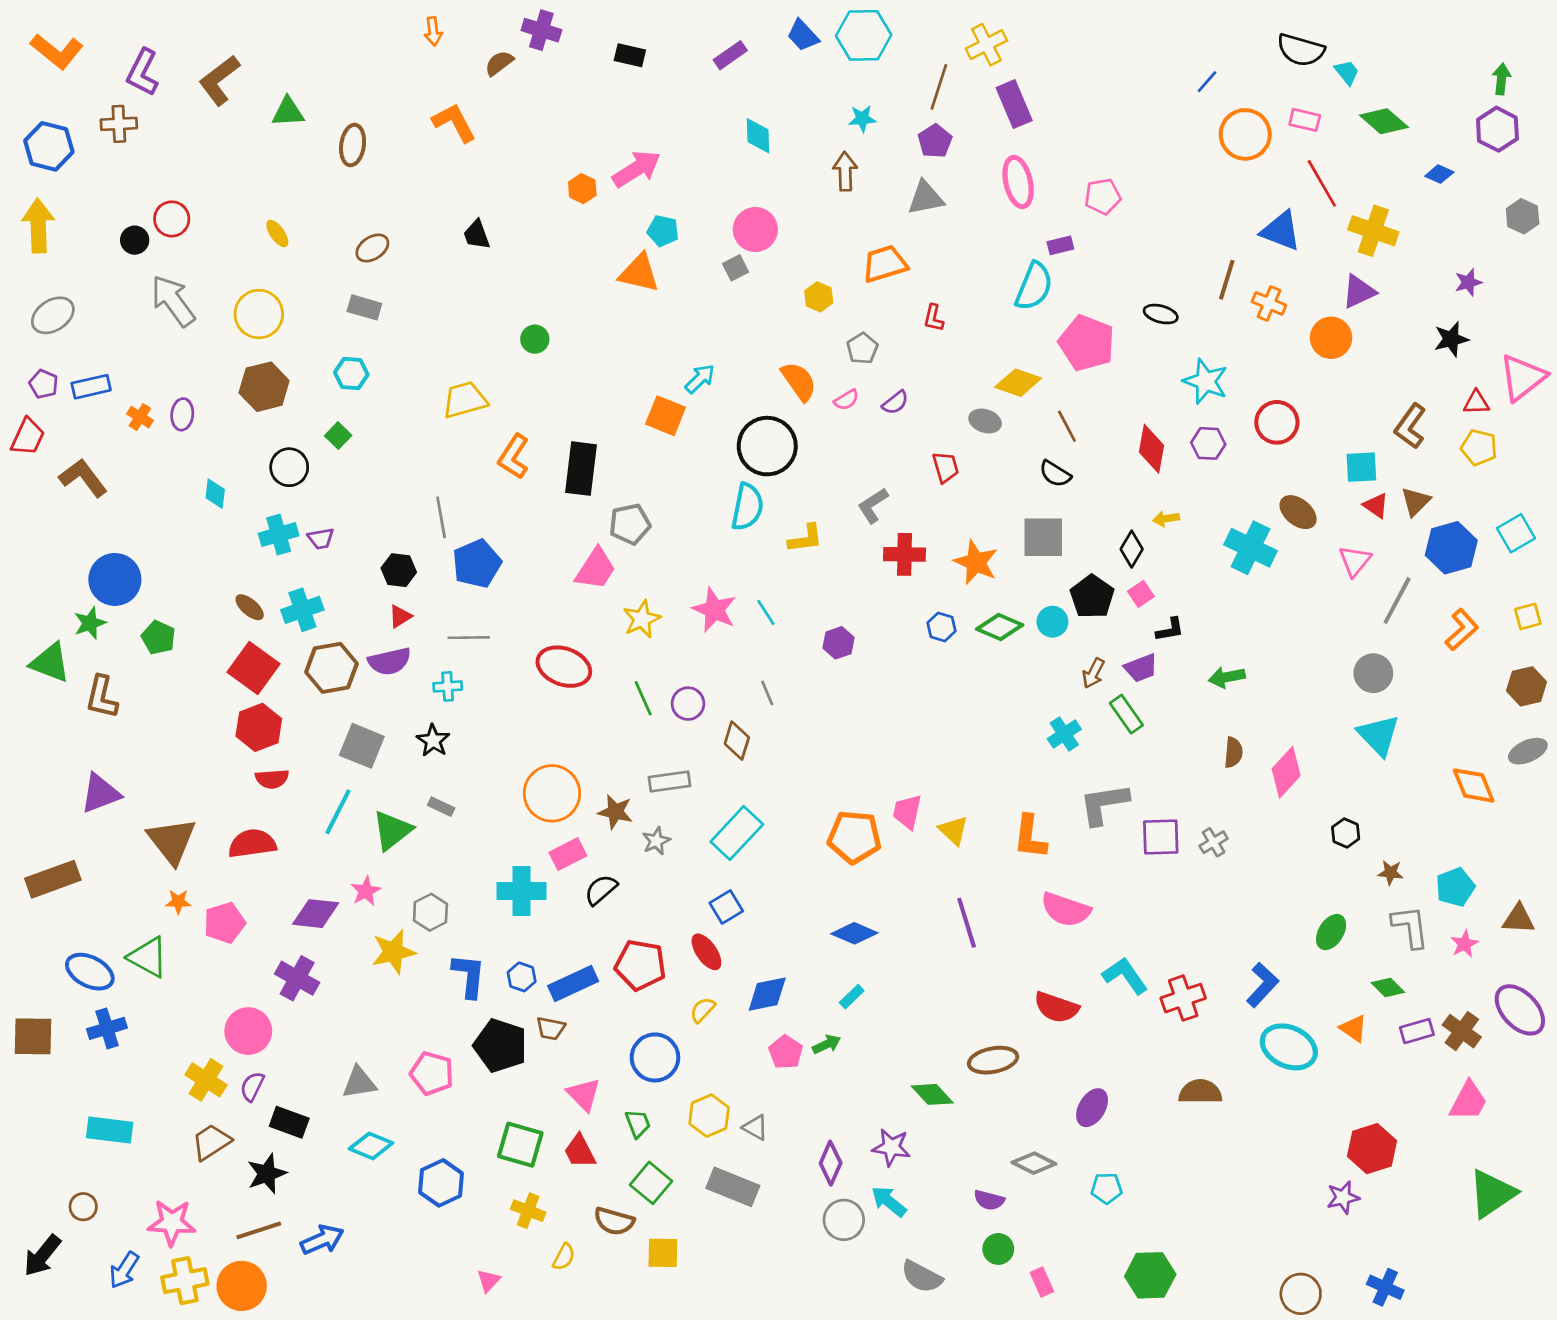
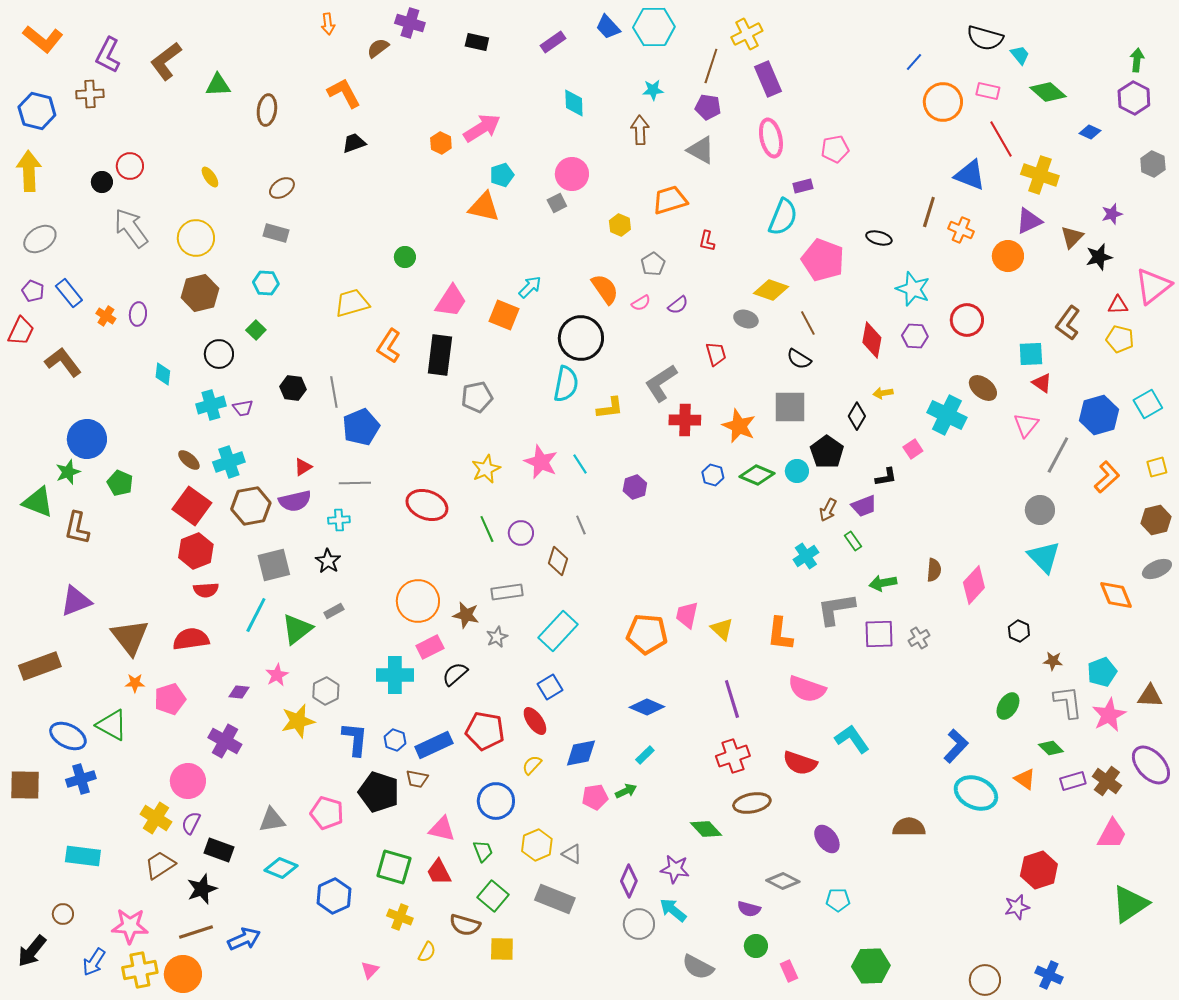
purple pentagon: (935, 141) -> (708, 107), turned -30
gray triangle: (926, 198) -> (701, 150), turned 40
cyan pentagon: (663, 231) -> (502, 175), turned -30
black trapezoid: (477, 235) -> (354, 143), moved, turned 90
blue rectangle: (91, 387) -> (69, 293), turned 64
brown triangle: (1416, 502) -> (1072, 237), moved
gray L-shape: (873, 506) -> (661, 383), size x1.4
pink trapezoid: (596, 569) -> (451, 301), moved
black hexagon: (399, 570) -> (293, 388), moved
pink square: (1141, 594) -> (913, 449), moved
green arrow: (1227, 677) -> (883, 583), moved
green rectangle: (1126, 714) -> (853, 541), size x0.7
gray square: (362, 746) -> (274, 565), turned -36
gray rectangle: (441, 807) -> (334, 611), turned -54
purple diamond: (316, 914) -> (239, 692), size x0.6
pink star: (1464, 944) -> (1109, 715), size x1.6
red cross: (1183, 998) -> (733, 756), moved
pink pentagon: (786, 1052) -> (595, 797), turned 30
pink triangle: (584, 1094) -> (442, 829), turned -32
purple ellipse: (1092, 1108) -> (827, 839), turned -68

